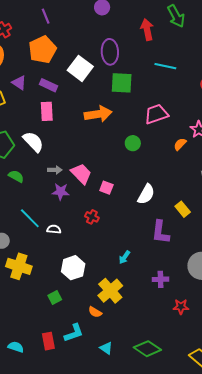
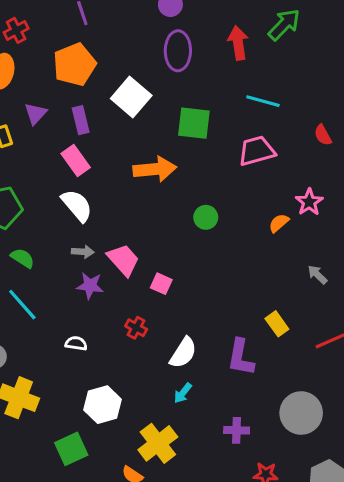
green arrow: (176, 16) -> (284, 25), turned -110
purple ellipse: (110, 52) -> (178, 51), moved
purple triangle: (19, 83) -> (36, 114), turned 35
purple rectangle: (49, 85) -> (81, 120), turned 48
pink rectangle: (47, 111) -> (76, 161), turned -36
pink trapezoid: (156, 114) -> (257, 151), moved
white semicircle: (33, 142) -> (77, 205), moved
white semicircle: (146, 194) -> (183, 353), moved
cyan line: (30, 218) -> (22, 305), moved
green square: (55, 297) -> (71, 449), size x1.5

